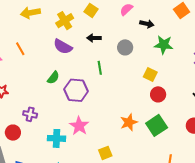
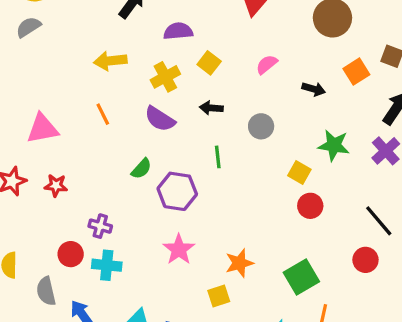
black arrow: (147, 24) -> (314, 89), moved
green star: (164, 45) -> (334, 145), moved
orange line: (20, 49) -> (103, 114), moved
orange star: (129, 122) -> (239, 263), moved
green square: (157, 125) -> (301, 277), moved
cyan cross: (57, 138) -> (107, 265), moved

